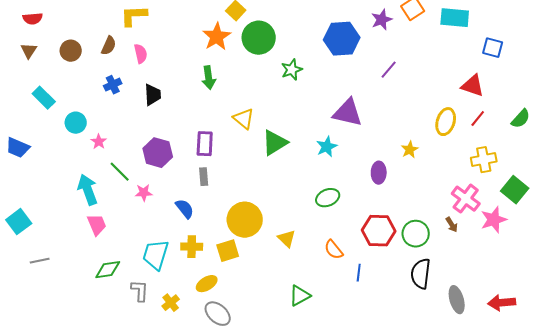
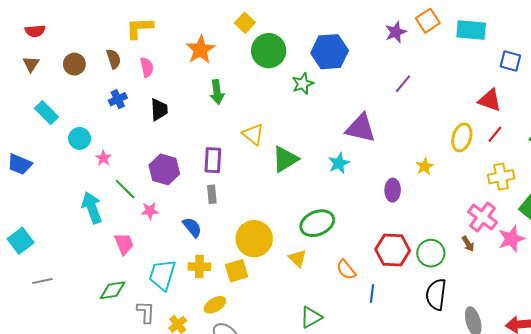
orange star: (217, 37) -> (200, 50), moved
blue hexagon: (342, 39) -> (330, 52), moved
brown semicircle: (109, 46) -> (114, 59), turned -42
green ellipse: (328, 198) -> (317, 223), moved, size x1.4
pink trapezoid: (97, 225) -> (124, 244), moved

